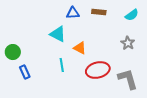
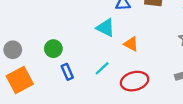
cyan line: (62, 65) -> (102, 68), moved, turned 56
red ellipse: (98, 70) -> (135, 81), moved

